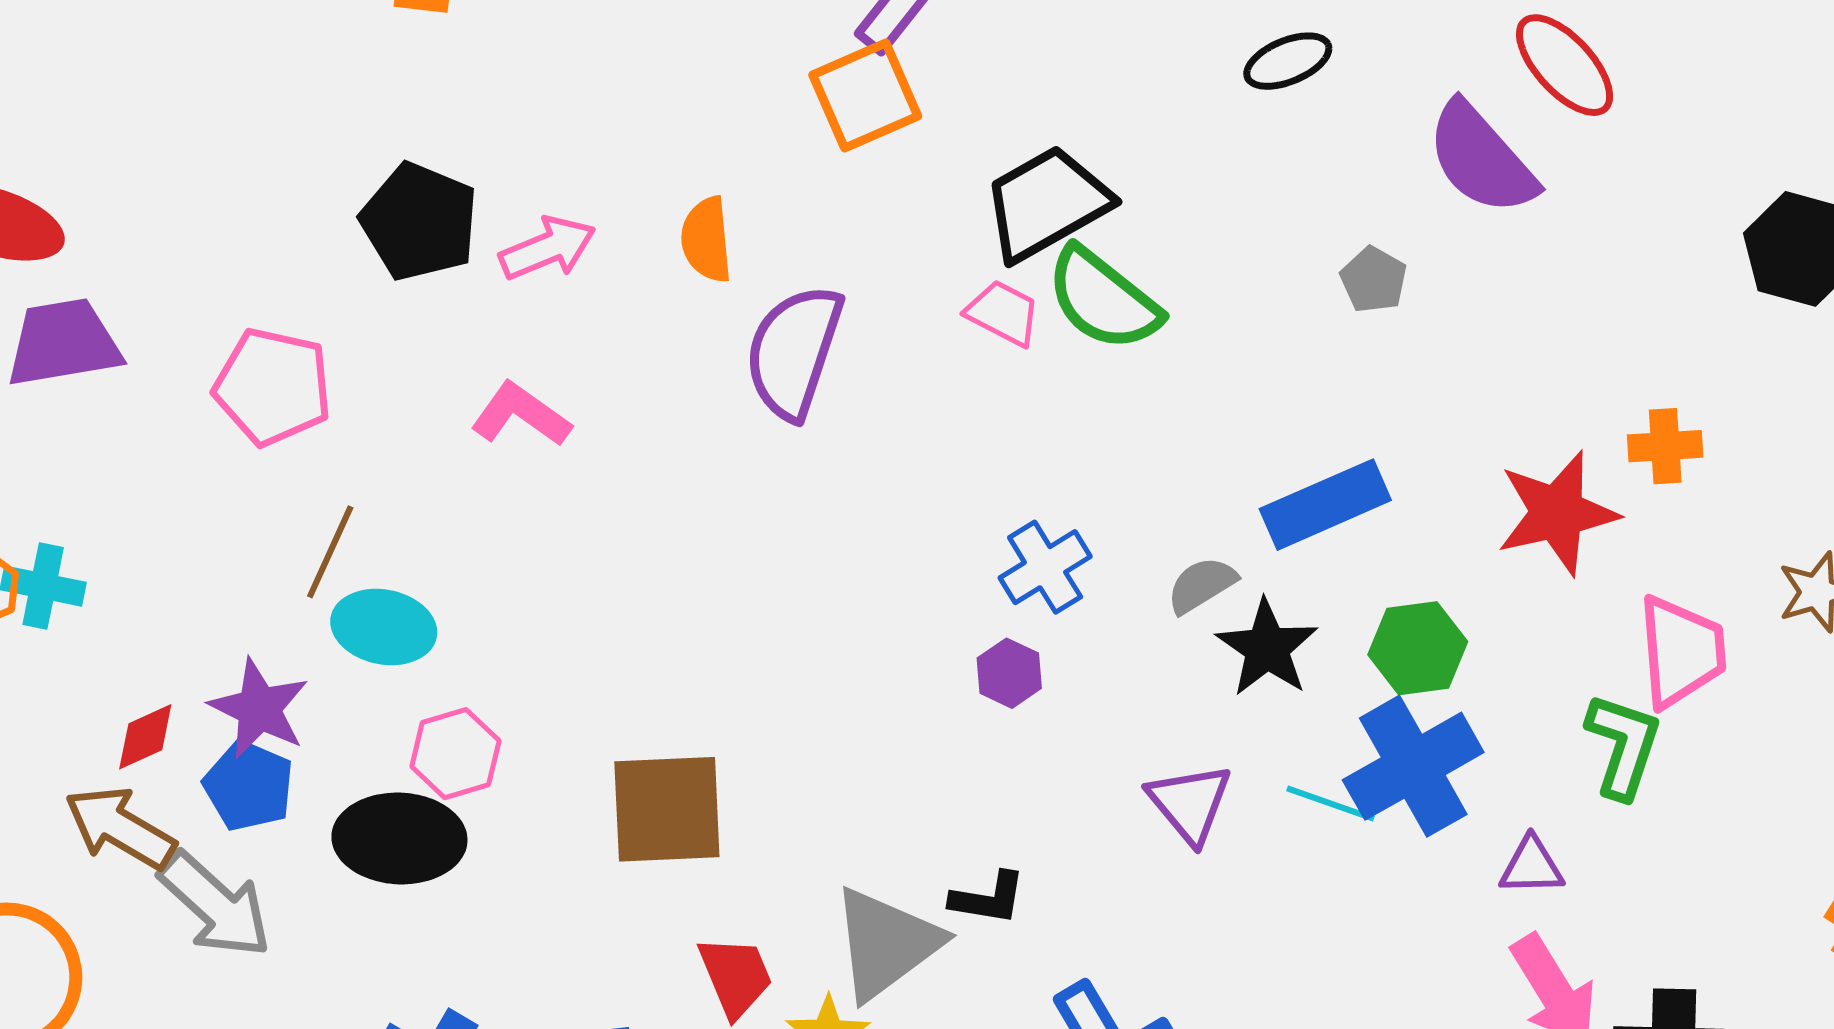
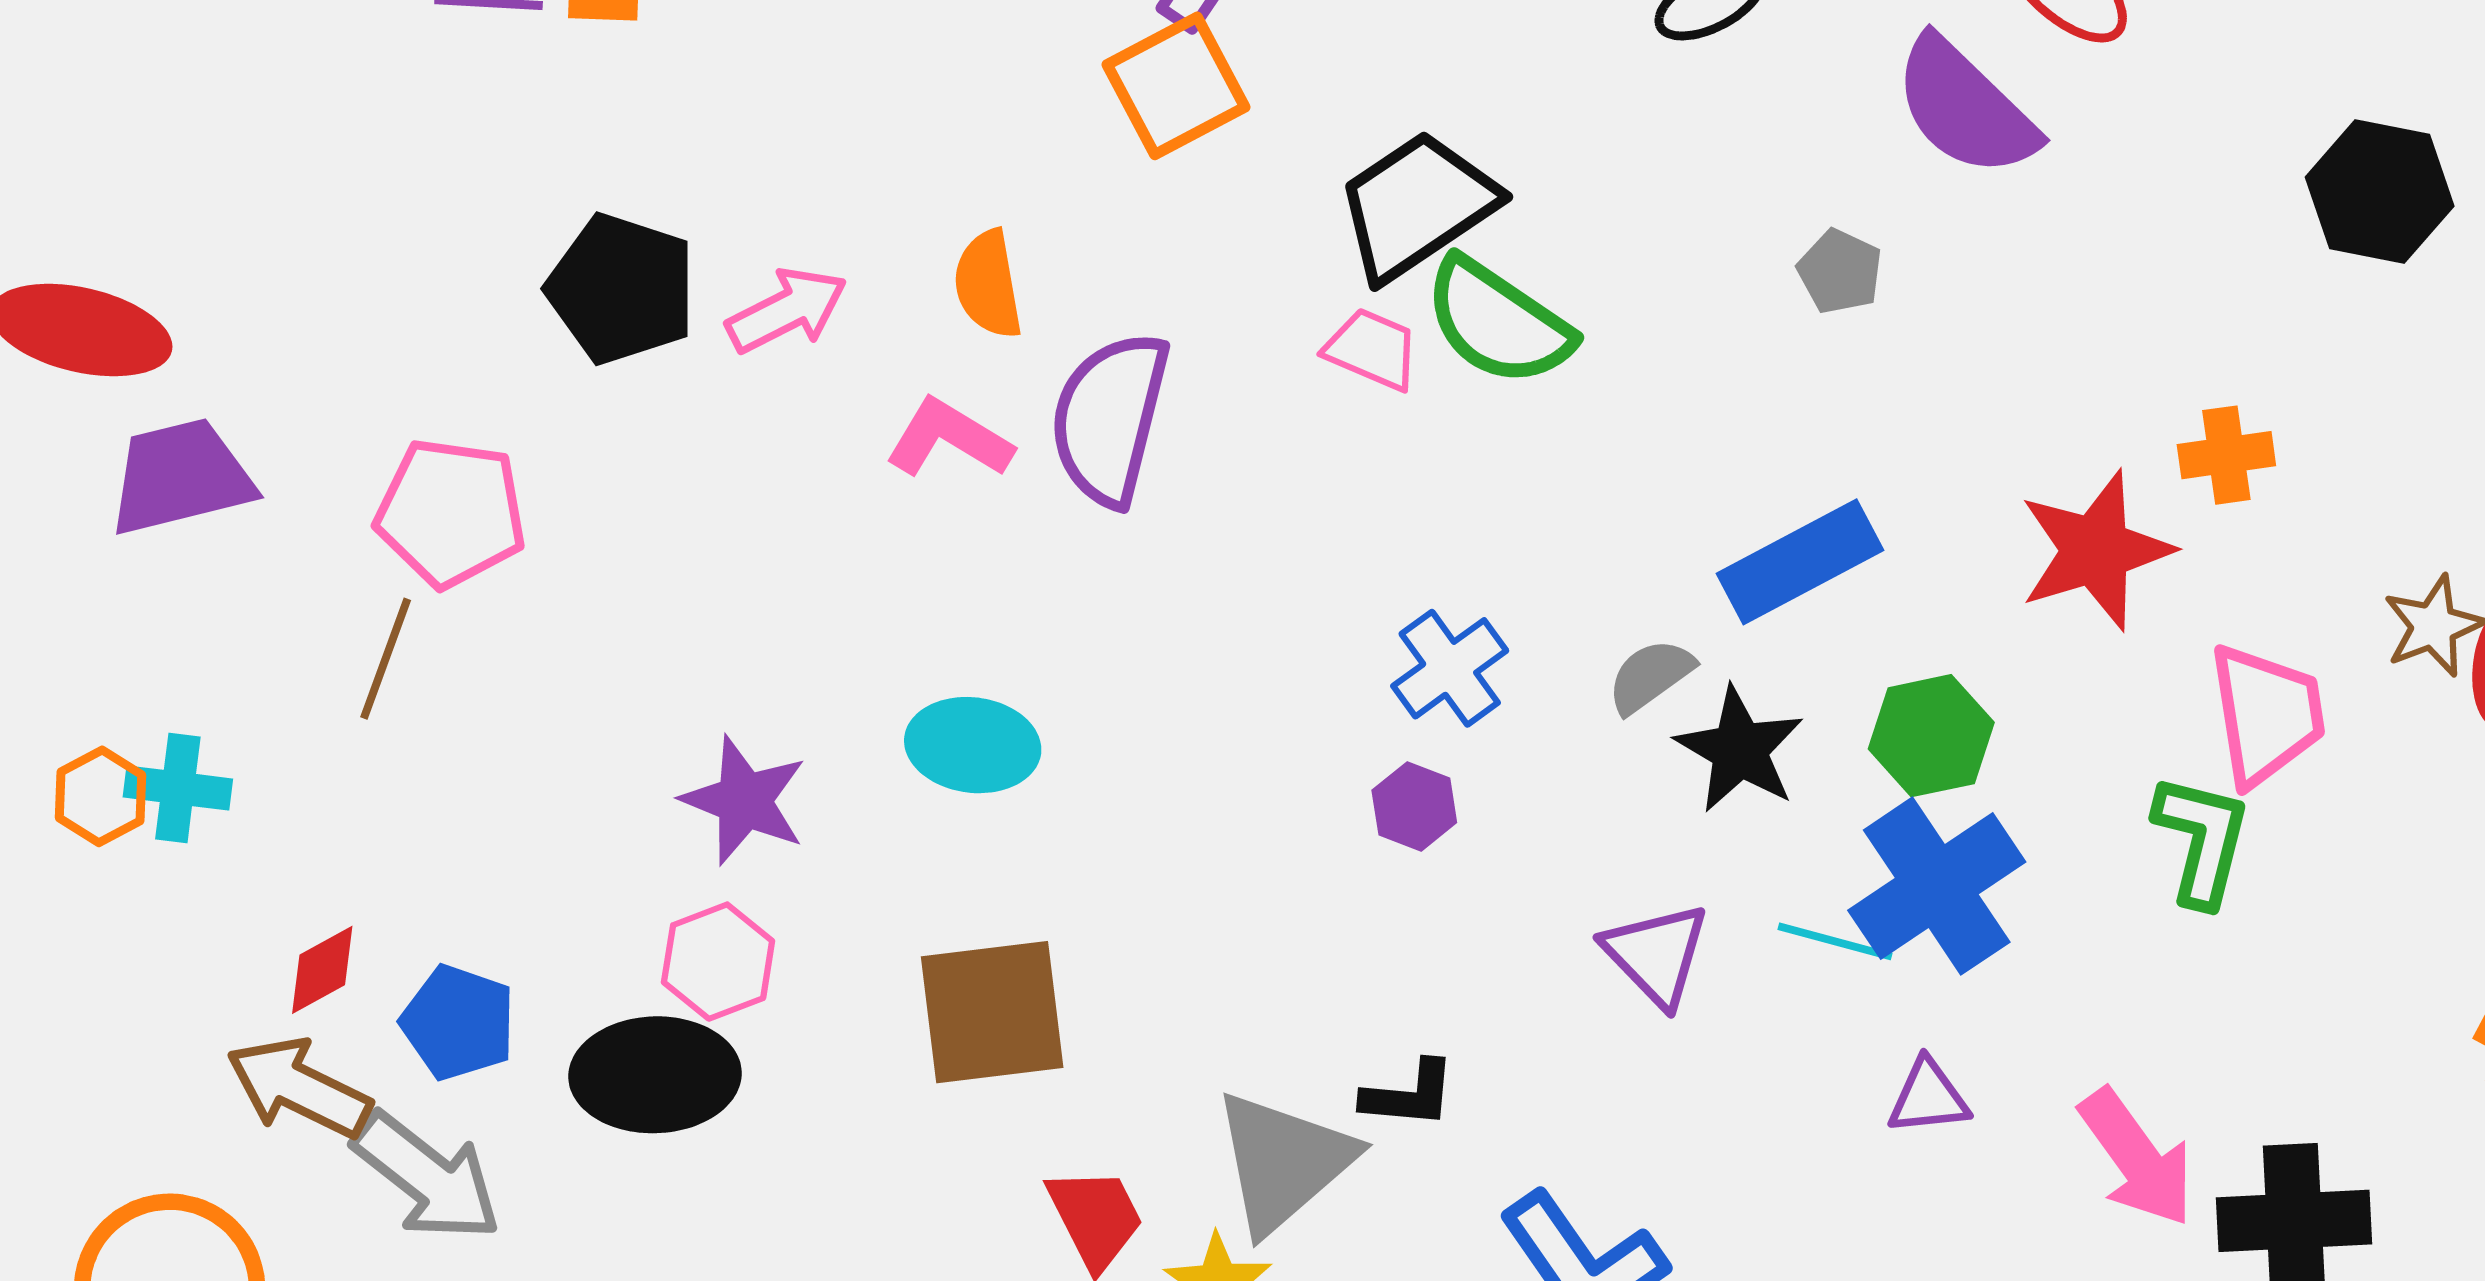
pink L-shape: (521, 415) -> (949, 439), moved
brown line: (330, 552) -> (386, 659), moved
cyan ellipse: (384, 627) -> (973, 745), moved
purple star: (259, 709) -> (744, 800), moved
purple triangle: (1532, 866) -> (1928, 1097), moved

